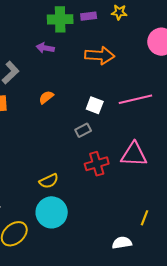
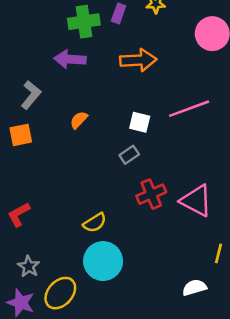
purple rectangle: (89, 16) -> (119, 13), turned -56
purple arrow: (45, 48) -> (70, 59), size x1.4
pink triangle: (134, 154) -> (196, 201), moved, turned 32

